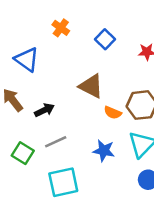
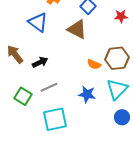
blue triangle: (27, 59) -> (38, 22), moved
brown triangle: (91, 86) -> (77, 29), moved

